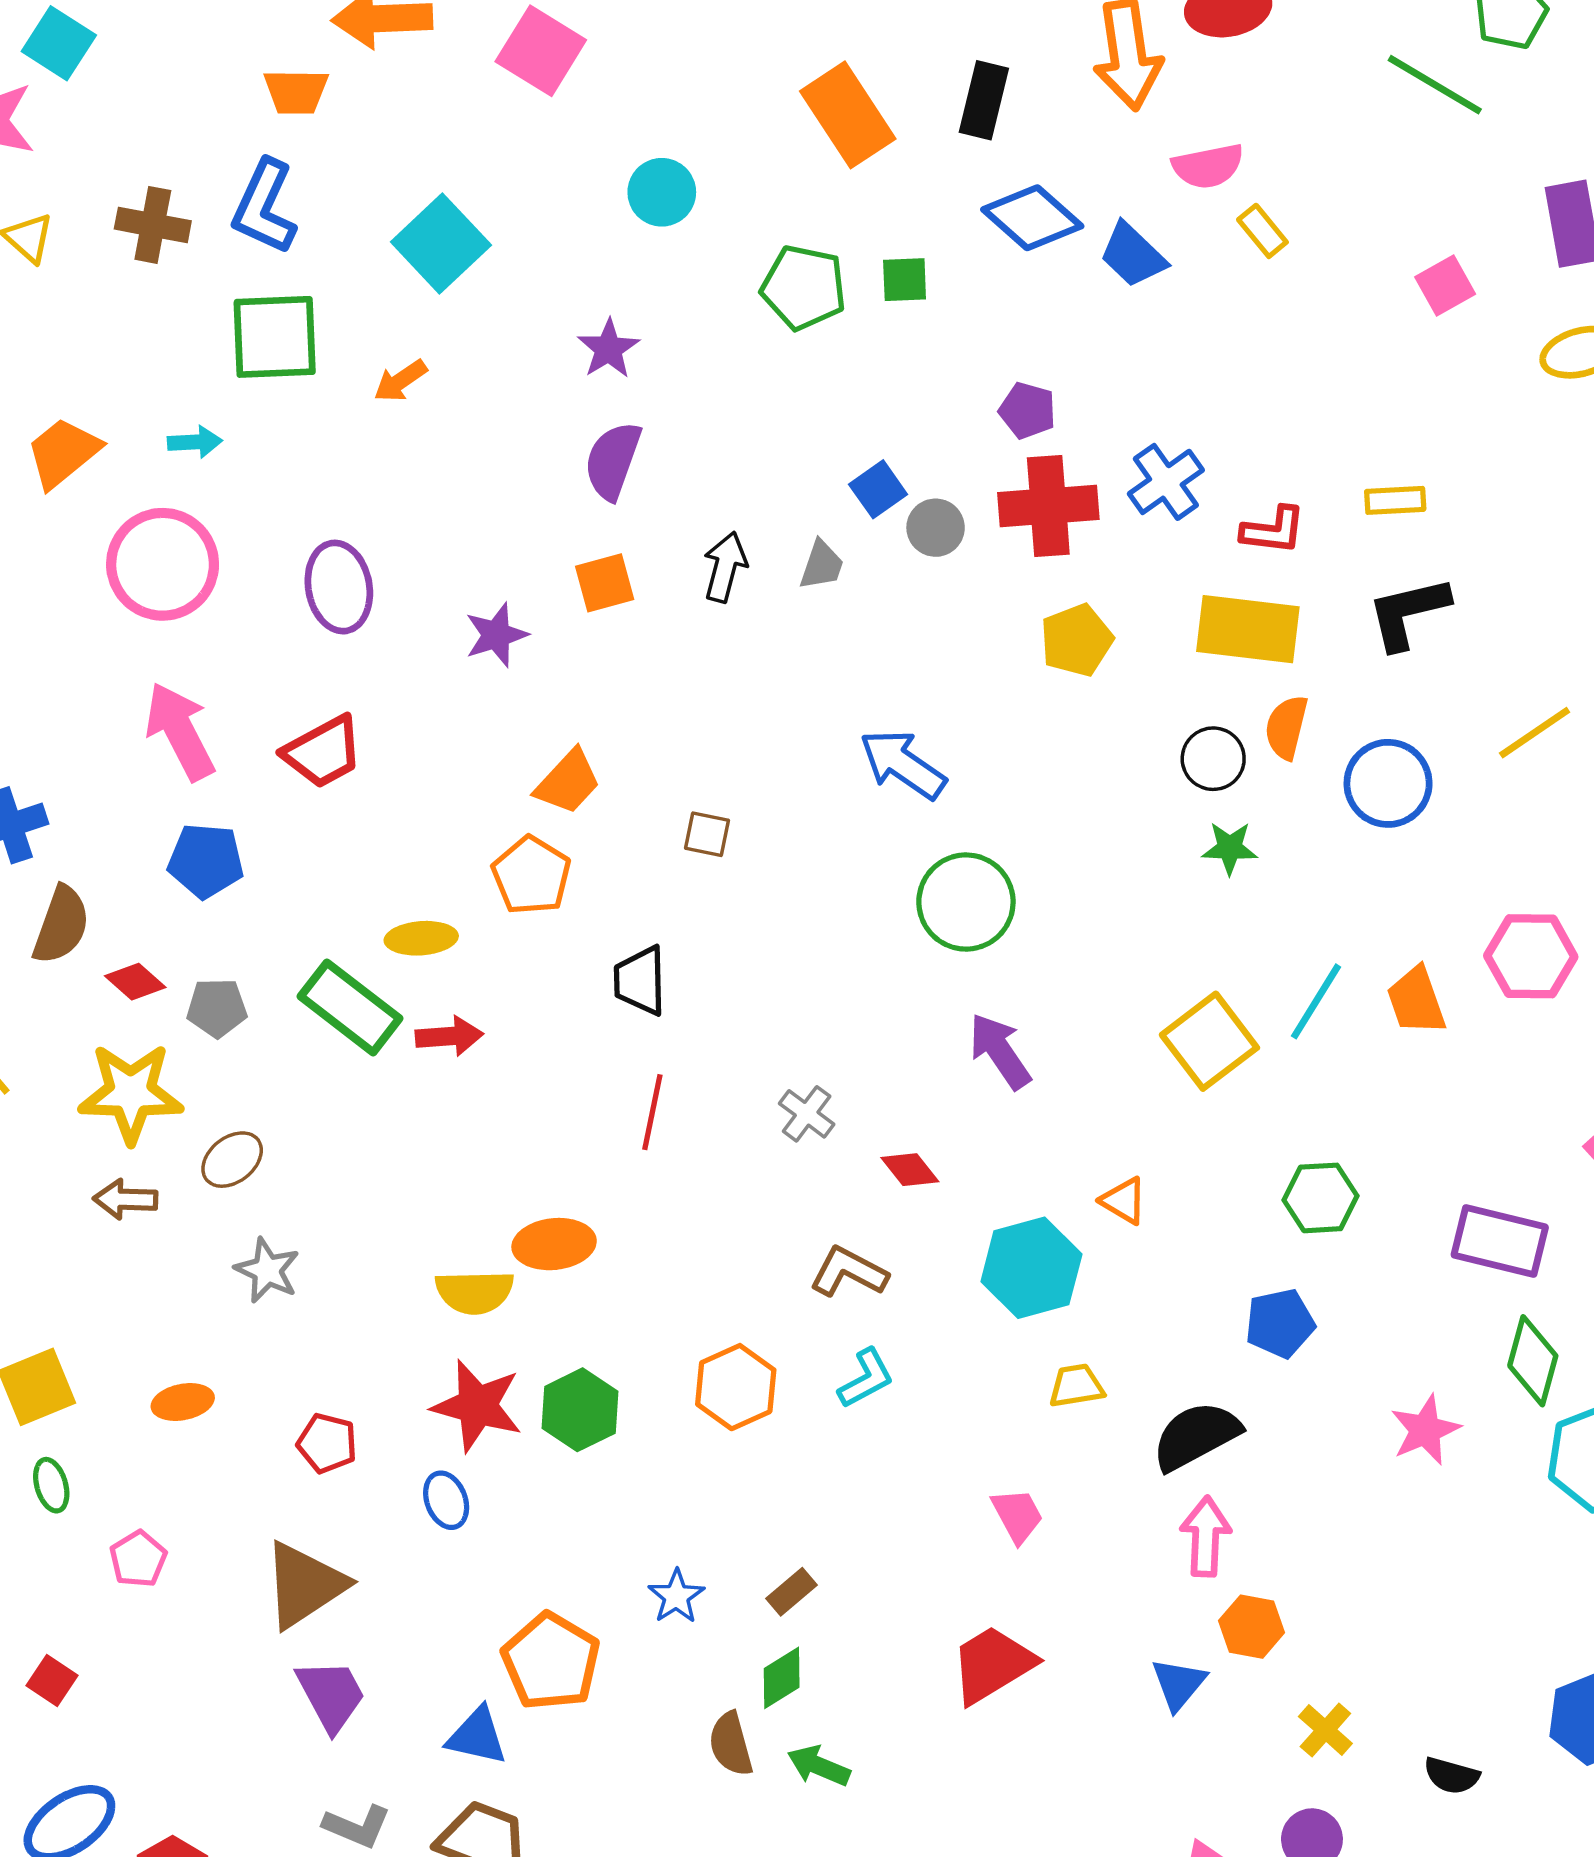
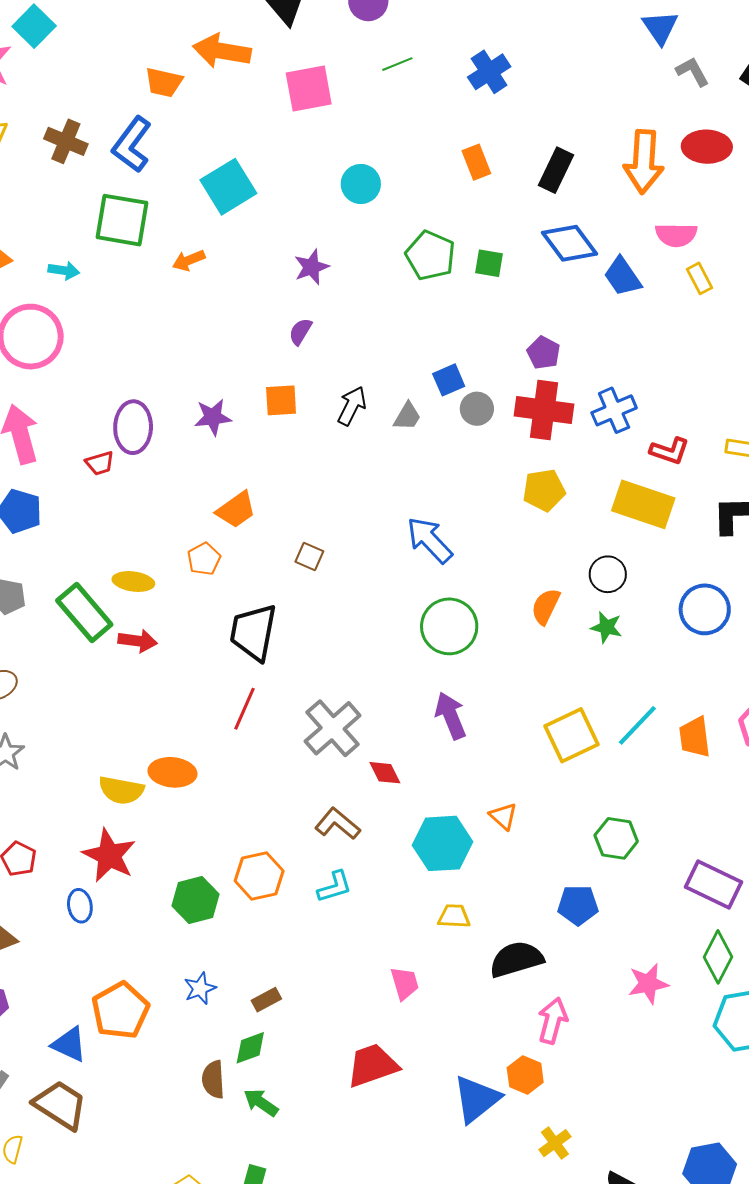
pink square: (541, 51) -> (309, 89), turned 36
orange rectangle: (848, 115) -> (476, 162), size x0.6
purple semicircle: (613, 461) -> (300, 331), size x0.6
purple ellipse: (339, 587) -> (133, 427), moved
orange semicircle: (1286, 727) -> (546, 606), moved
red trapezoid: (323, 752) -> (100, 463), size x0.6
orange pentagon: (531, 875) -> (204, 559), size x0.7
black trapezoid: (640, 981) -> (253, 632), size x1.4
gray cross: (807, 1114) -> (333, 728), size x1.8
green hexagon: (580, 1410) -> (195, 900), moved
pink arrow: (1206, 1536) -> (553, 1021), moved
blue triangle: (1179, 1684) -> (477, 1099), size x1.5

